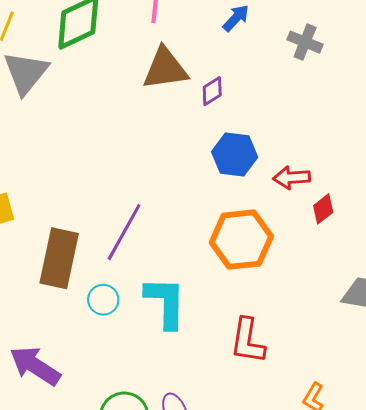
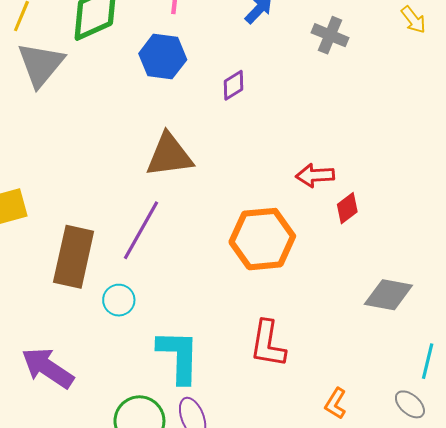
brown triangle: (165, 69) -> (169, 155), moved
blue hexagon: (235, 154) -> (163, 57), moved
cyan L-shape: (166, 302) -> (179, 356), moved

